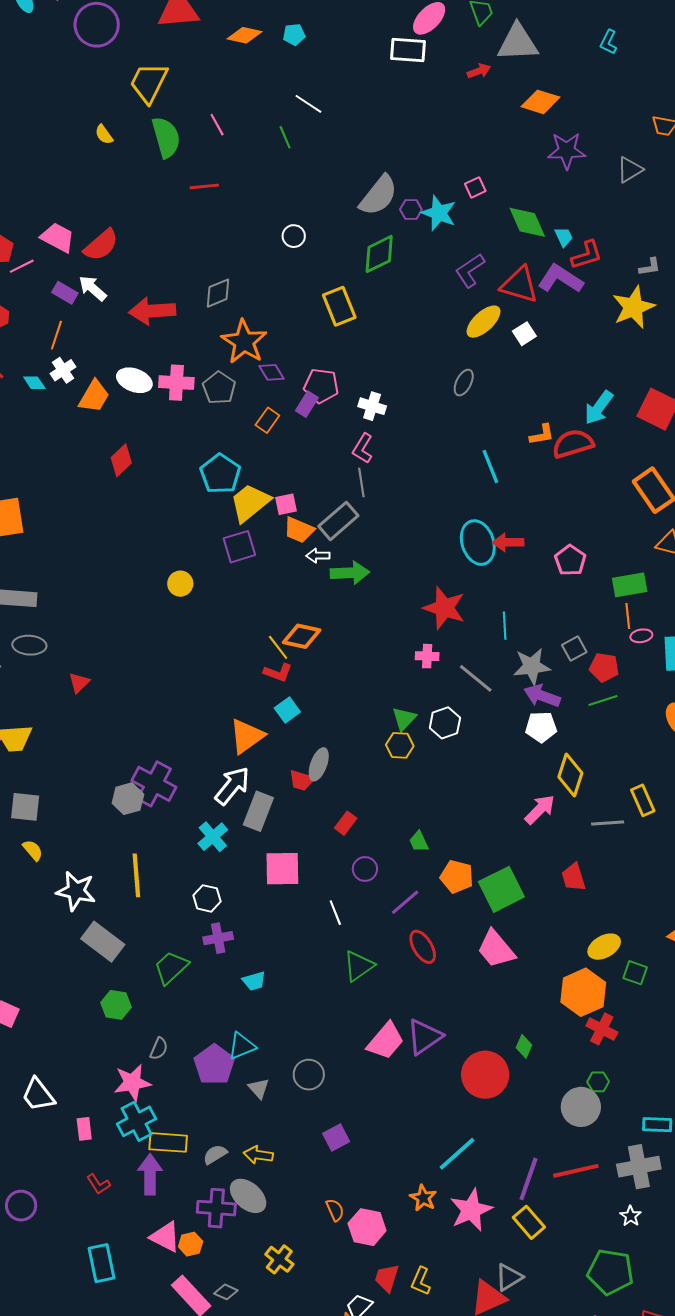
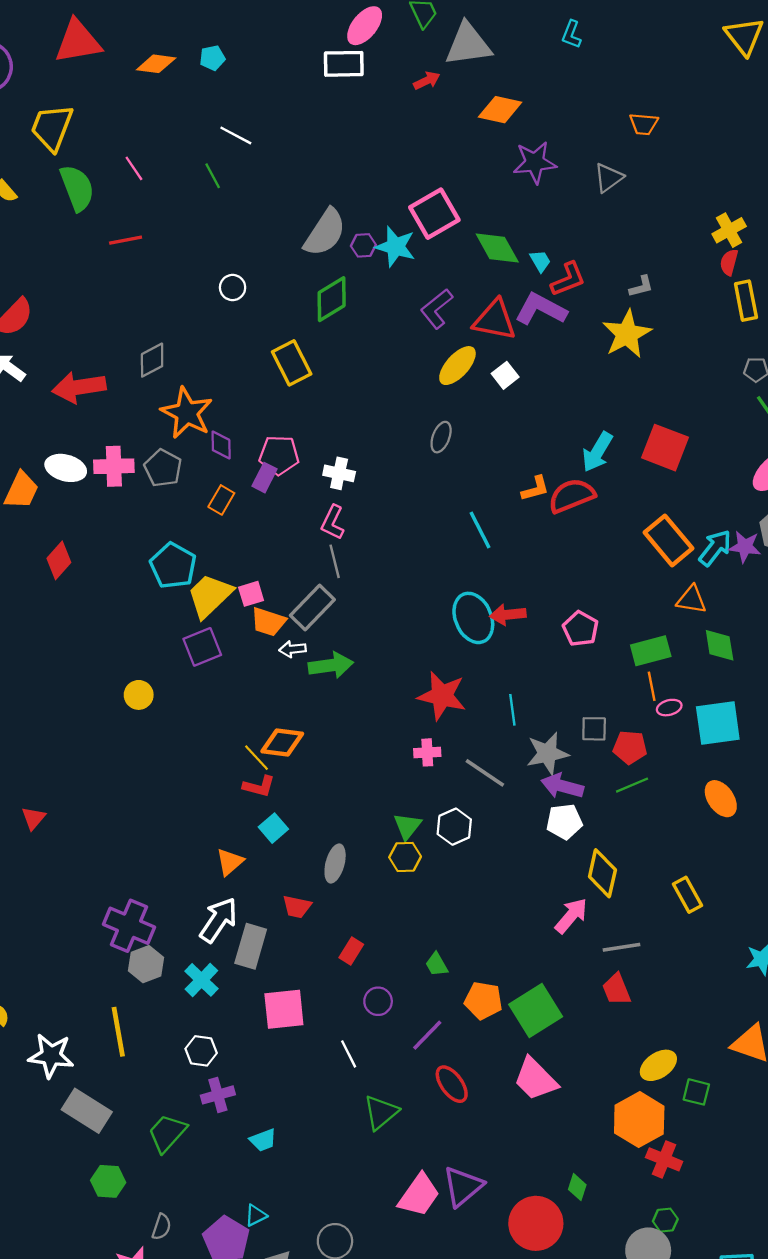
pink square: (475, 187) -> (434, 214), size x2.0
purple diamond: (271, 372) -> (221, 445), turned 36
gray square: (574, 648) -> (594, 729), turned 35
orange triangle: (247, 736) -> (230, 862), size x0.7
gray ellipse: (319, 764) -> (335, 863), moved
gray hexagon: (128, 799) -> (146, 964), moved
gray line: (608, 823) -> (622, 947), moved
cyan triangle: (242, 1046) -> (256, 1215), size x0.7

